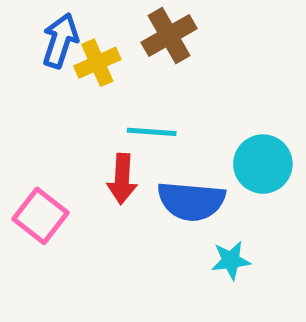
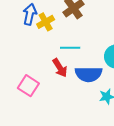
red arrow: (122, 179) -> (60, 68), turned -30

